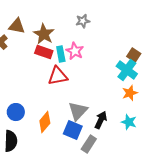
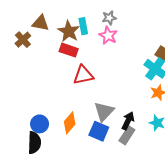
pink star: (75, 51) -> (108, 35), moved
cyan rectangle: (61, 54) -> (83, 26), moved
blue circle: (16, 112) -> (40, 124), moved
gray rectangle: (89, 144) -> (127, 135), moved

